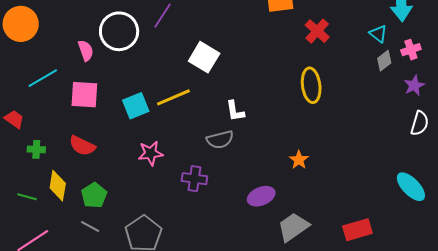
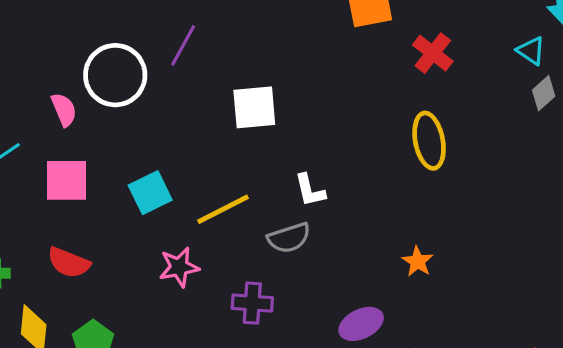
white square: (204, 57) -> (254, 107), turned -32
yellow line: (173, 97) -> (223, 209), moved

